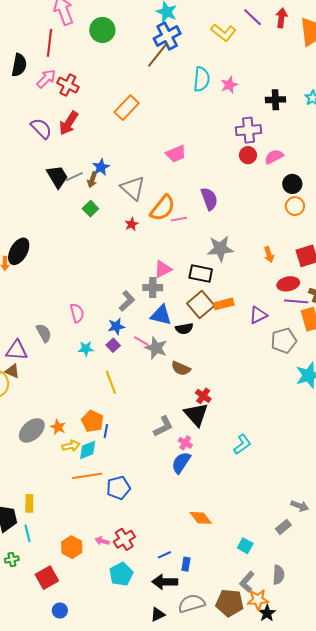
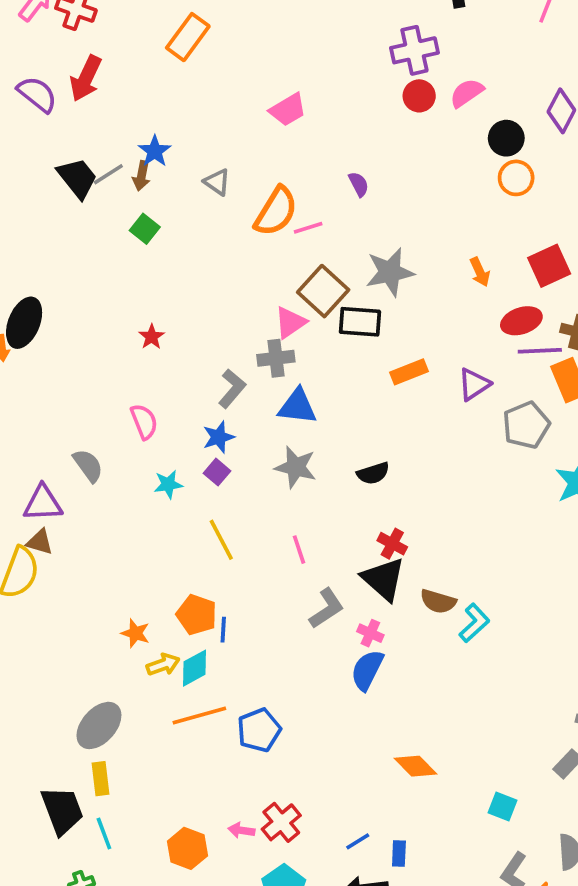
gray triangle: (133, 188) -> (217, 182), size x0.6
purple semicircle: (209, 199) -> (359, 184), size x0.6
red star: (132, 224) -> (152, 337), moved
brown square: (201, 305) -> (323, 291), moved
black semicircle: (184, 329) -> (373, 473), moved
pink line: (141, 341) -> (299, 550), moved, turned 49
brown semicircle: (181, 368) -> (438, 601), moved
gray ellipse: (32, 430) -> (99, 725), moved

